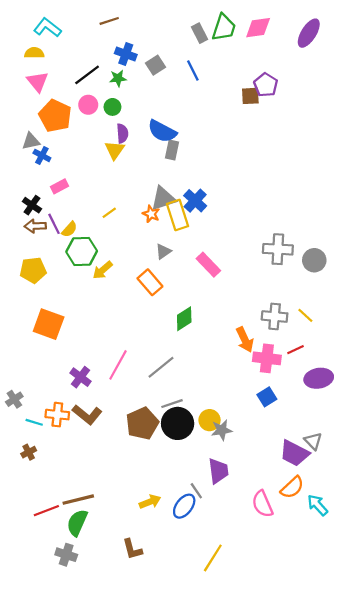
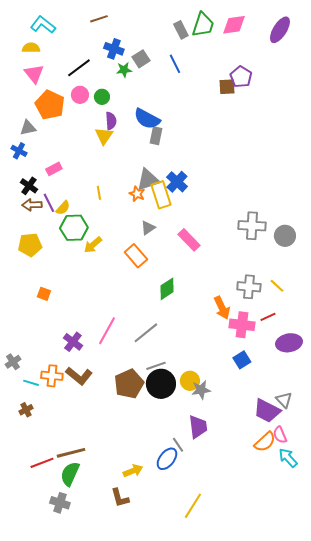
green star: (118, 78) -> (124, 70), moved
blue cross: (42, 155) -> (19, 151), moved
yellow line: (109, 213) -> (99, 193), turned -64
orange square: (49, 324) -> (44, 294), size x0.5
yellow arrow: (150, 502) -> (133, 471), moved
pink semicircle: (262, 504) -> (280, 435), moved, size x0.7

